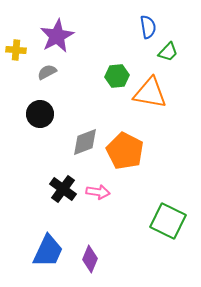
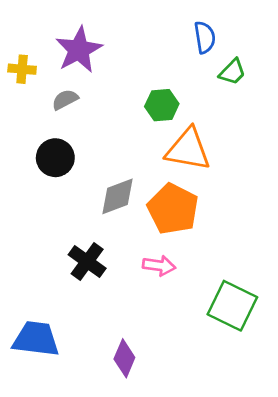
orange triangle: (150, 93) -> (188, 149), moved
pink arrow: (98, 192) -> (159, 266), moved
blue trapezoid: (48, 251) -> (36, 339), moved, turned -108

